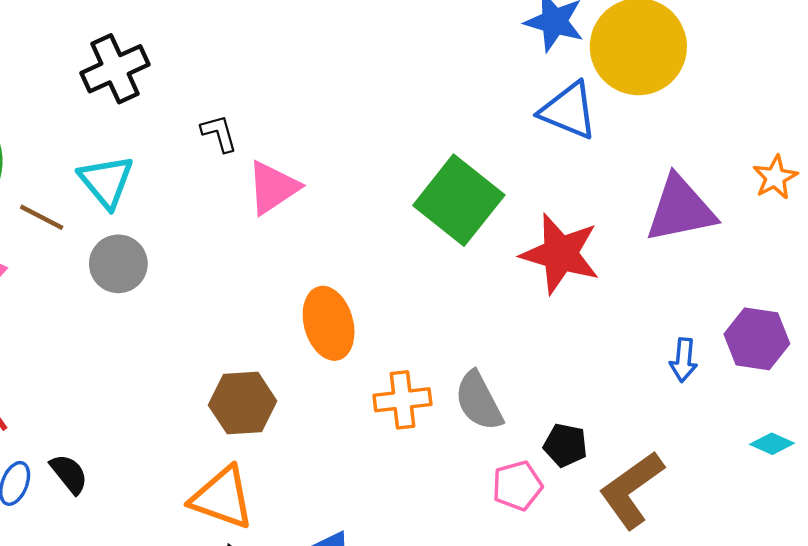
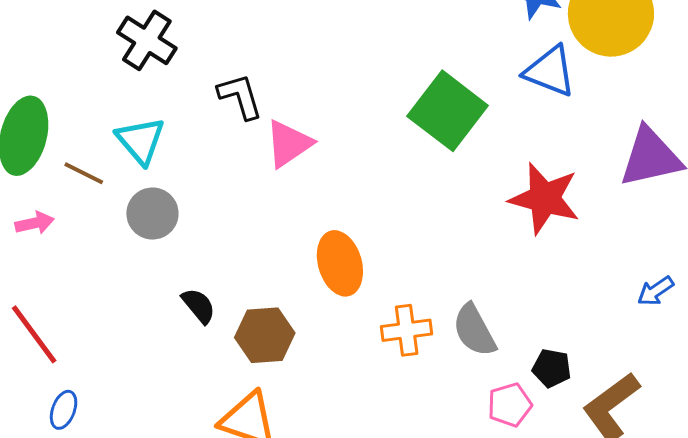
black cross: (115, 69) -> (147, 40), turned -32
black L-shape: (219, 133) -> (240, 96), size x1.4
green square: (459, 200) -> (448, 111), moved
blue arrow: (684, 360) -> (655, 291), turned 51
black semicircle: (69, 474) -> (199, 306), moved

